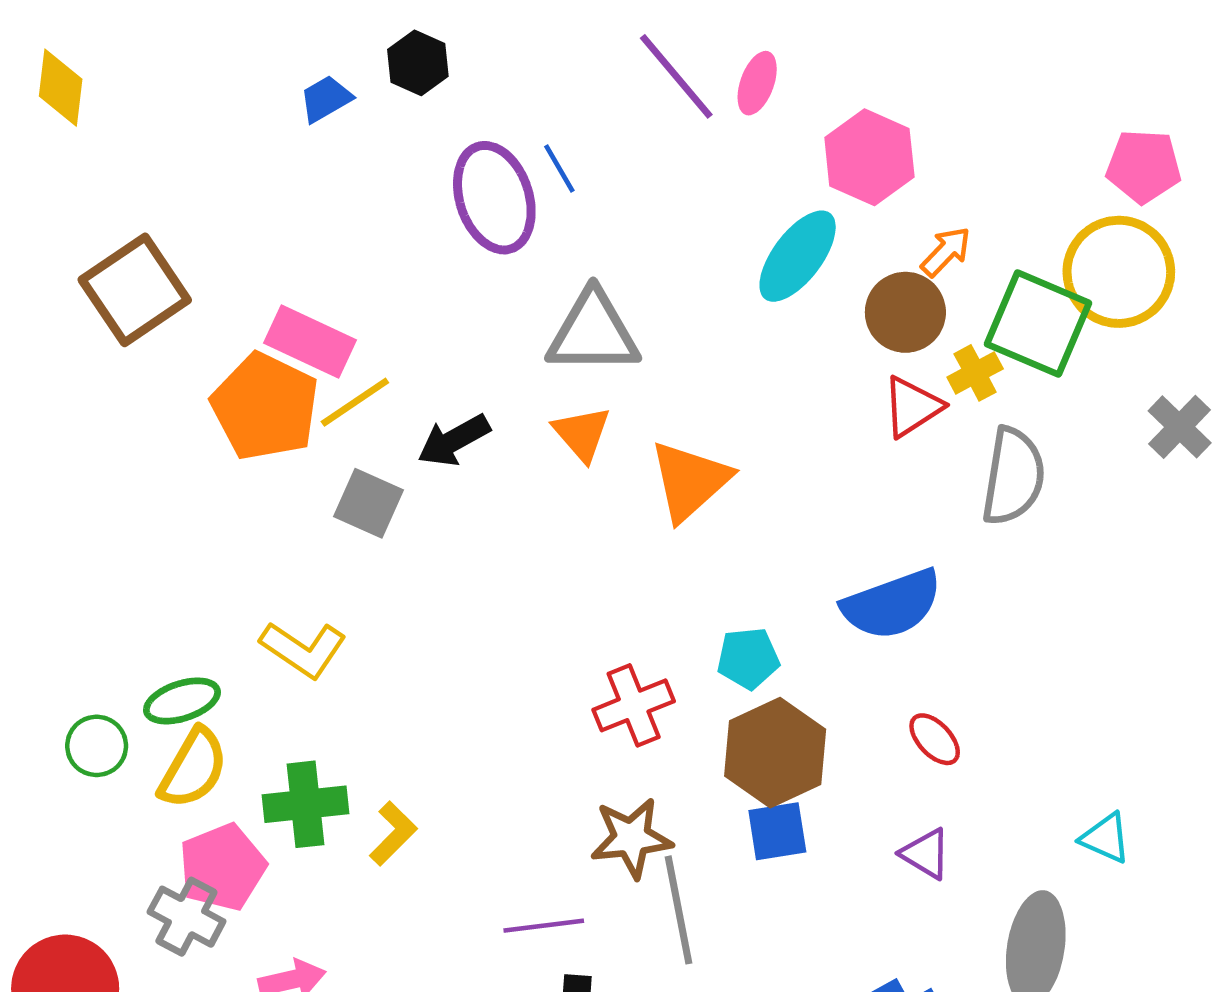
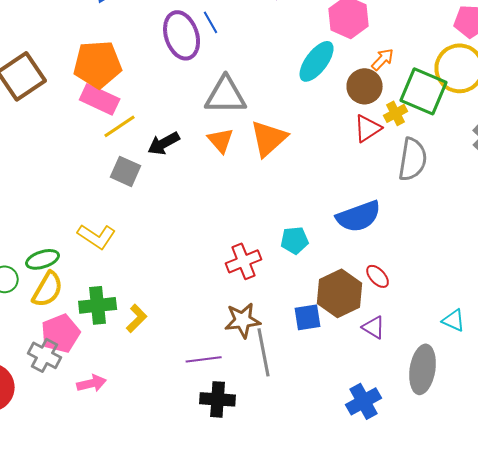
orange pentagon: (265, 407) -> (98, 64), moved, turned -30
orange triangle: (690, 481) -> (269, 138), moved
brown hexagon: (775, 753) -> (340, 293), moved

